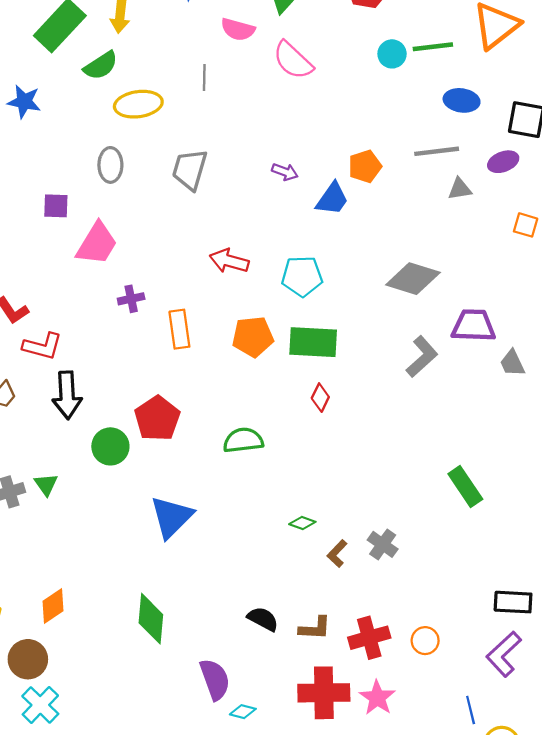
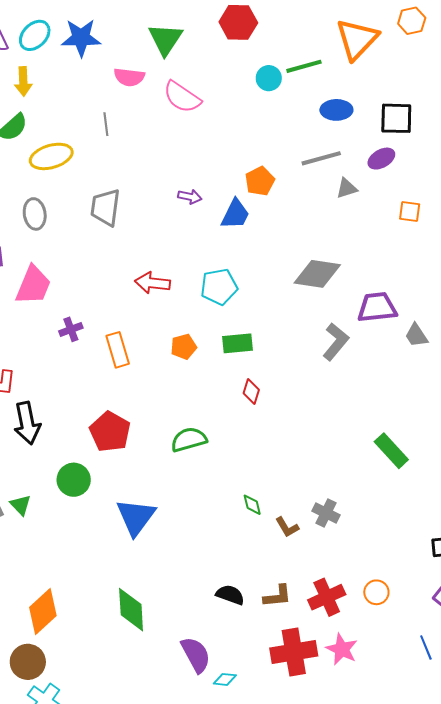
orange pentagon: (253, 337) -> (184, 347), size x0.7
green rectangle: (313, 342) -> (237, 343), size x0.7
green circle: (110, 446) -> (74, 480), moved
green diamond: (302, 523) -> (252, 505), turned 65
brown L-shape: (337, 554) -> (287, 527), turned -65
orange diamond: (53, 606) -> (43, 612), size x1.4

